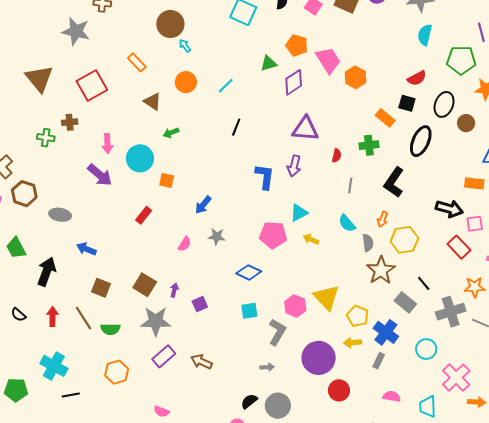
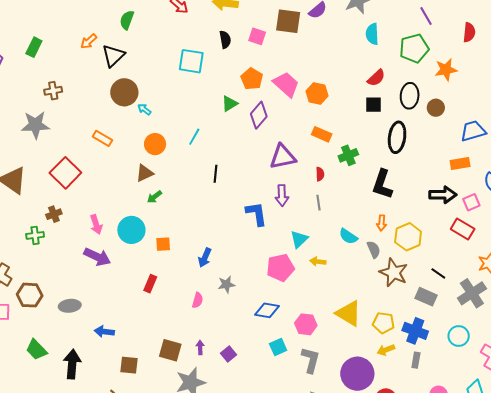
orange pentagon: (297, 45) -> (252, 79), turned 30
brown triangle: (152, 101) -> (145, 173), moved, turned -42
orange rectangle: (385, 118) -> (322, 134), moved
gray line: (350, 185) -> (318, 203), moved
pink hexagon: (295, 306) -> (306, 324), moved

